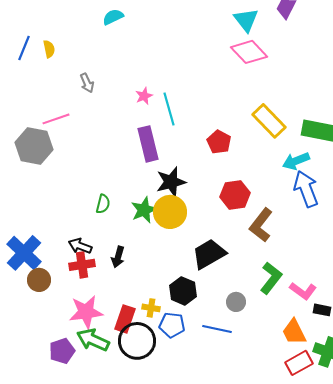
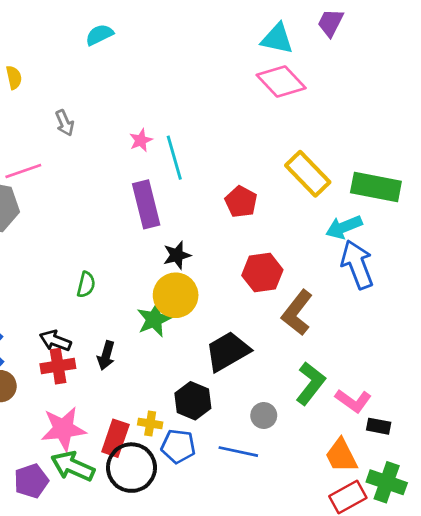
cyan triangle: (246, 20) -> (277, 39), turned -40
black star: (171, 182) -> (177, 255), size x0.7
green star: (144, 210) -> (154, 319), moved

